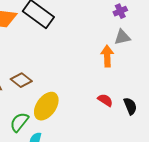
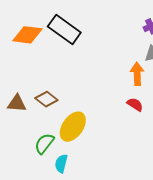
red semicircle: (105, 100) -> (135, 104), moved

